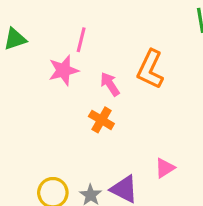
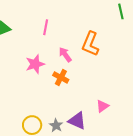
pink star: (64, 70) -> (35, 64), moved

